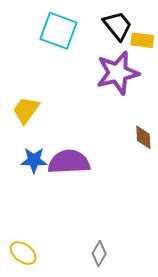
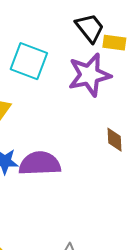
cyan square: (58, 31) -> (29, 61), moved

